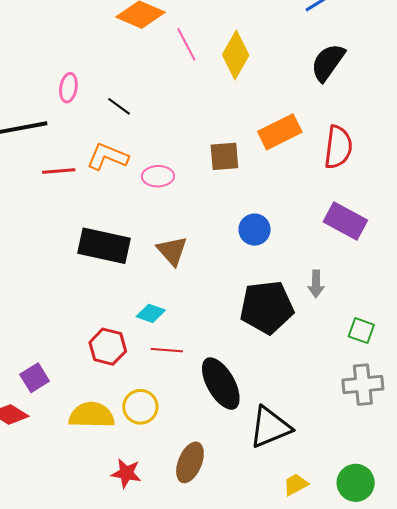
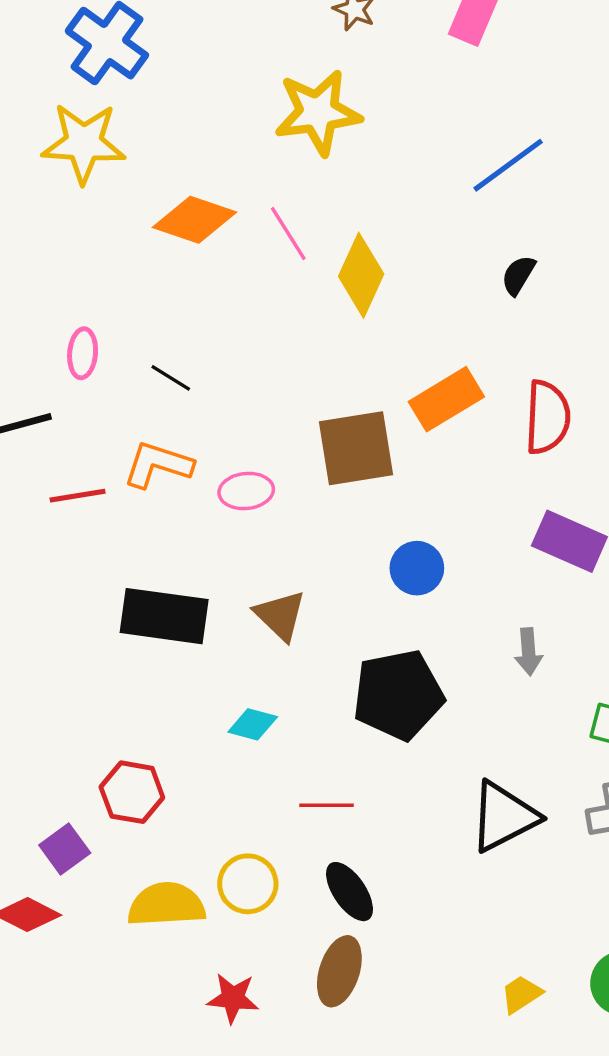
pink line: (186, 44) -> (288, 234), moved
black semicircle: (328, 62) -> (518, 275), size x0.6
brown square: (224, 156) -> (356, 448), size x1.5
black pentagon: (267, 307) -> (398, 695), moved
red hexagon: (108, 347) -> (132, 792), moved
red line: (167, 350) -> (326, 805), moved
black ellipse: (221, 384) -> (349, 892), moved, size x0.7
black triangle: (270, 427) -> (504, 817), moved

